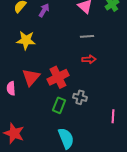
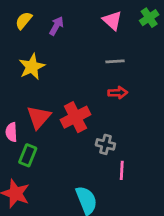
yellow star: (26, 40) -> (32, 67), turned -30
green rectangle: (59, 105) -> (28, 155), moved
pink line: (113, 116) -> (122, 170), moved

